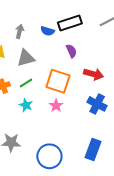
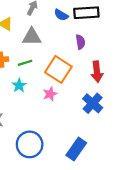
red arrow: (93, 74) -> (97, 72), turned 54

